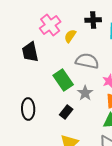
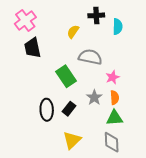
pink cross: (50, 25) -> (25, 20), moved
gray star: (85, 93) -> (94, 98), moved
black ellipse: (28, 109) -> (47, 110), moved

